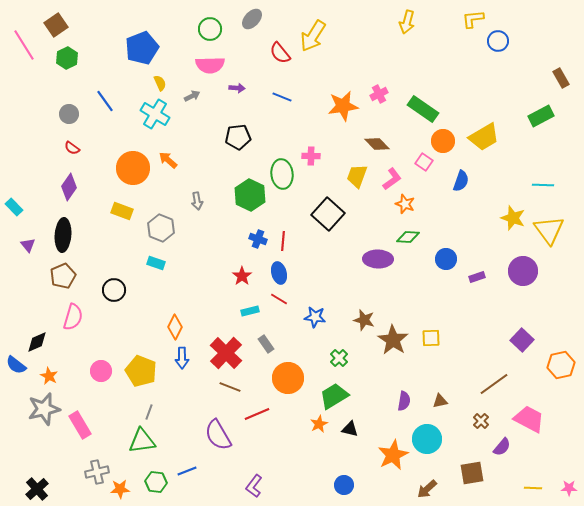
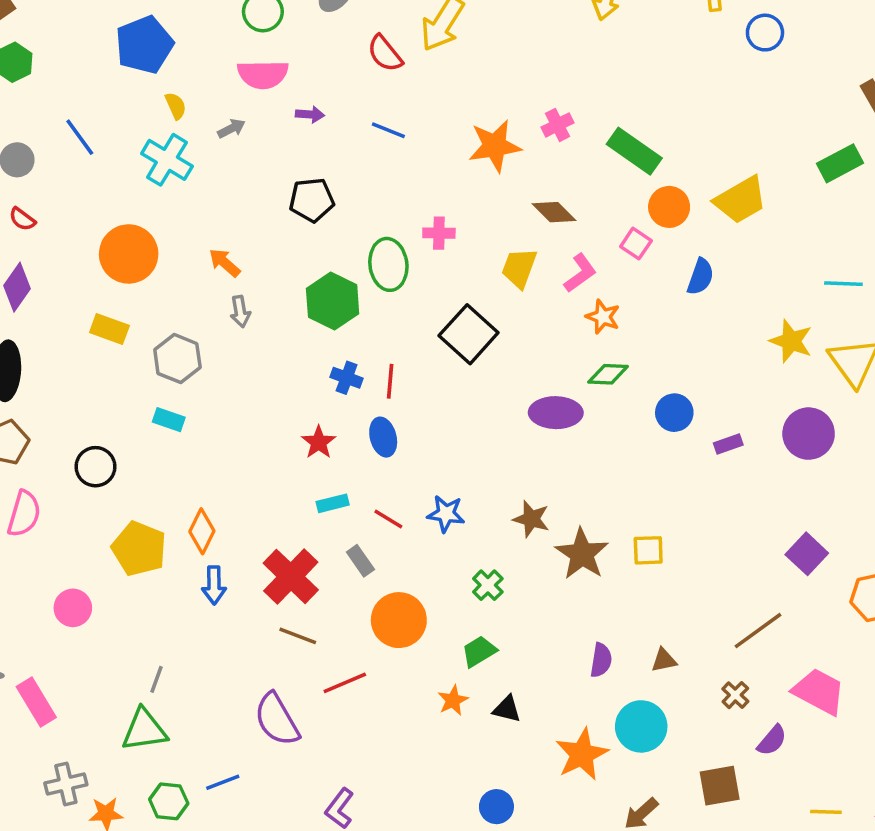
orange arrow: (168, 160) -> (225, 263), moved
red line: (279, 299) -> (388, 519), moved
yellow pentagon: (141, 371) -> (139, 549), moved
green trapezoid: (334, 396) -> (479, 651), size x0.7

